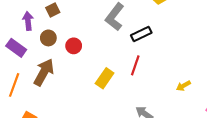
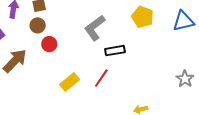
brown circle: (48, 38) -> (38, 25), moved

